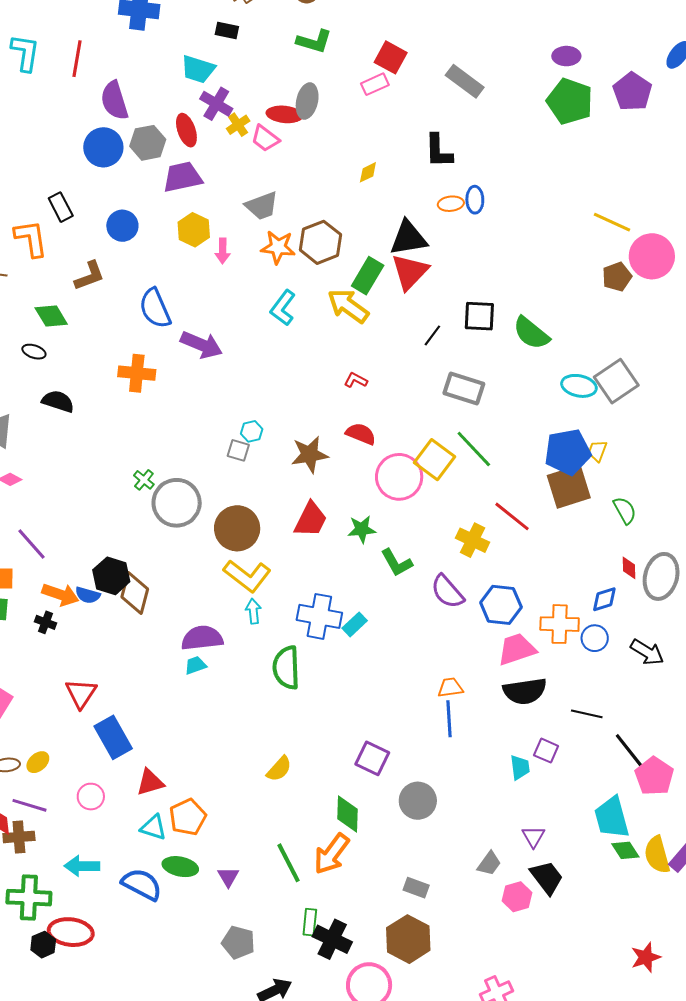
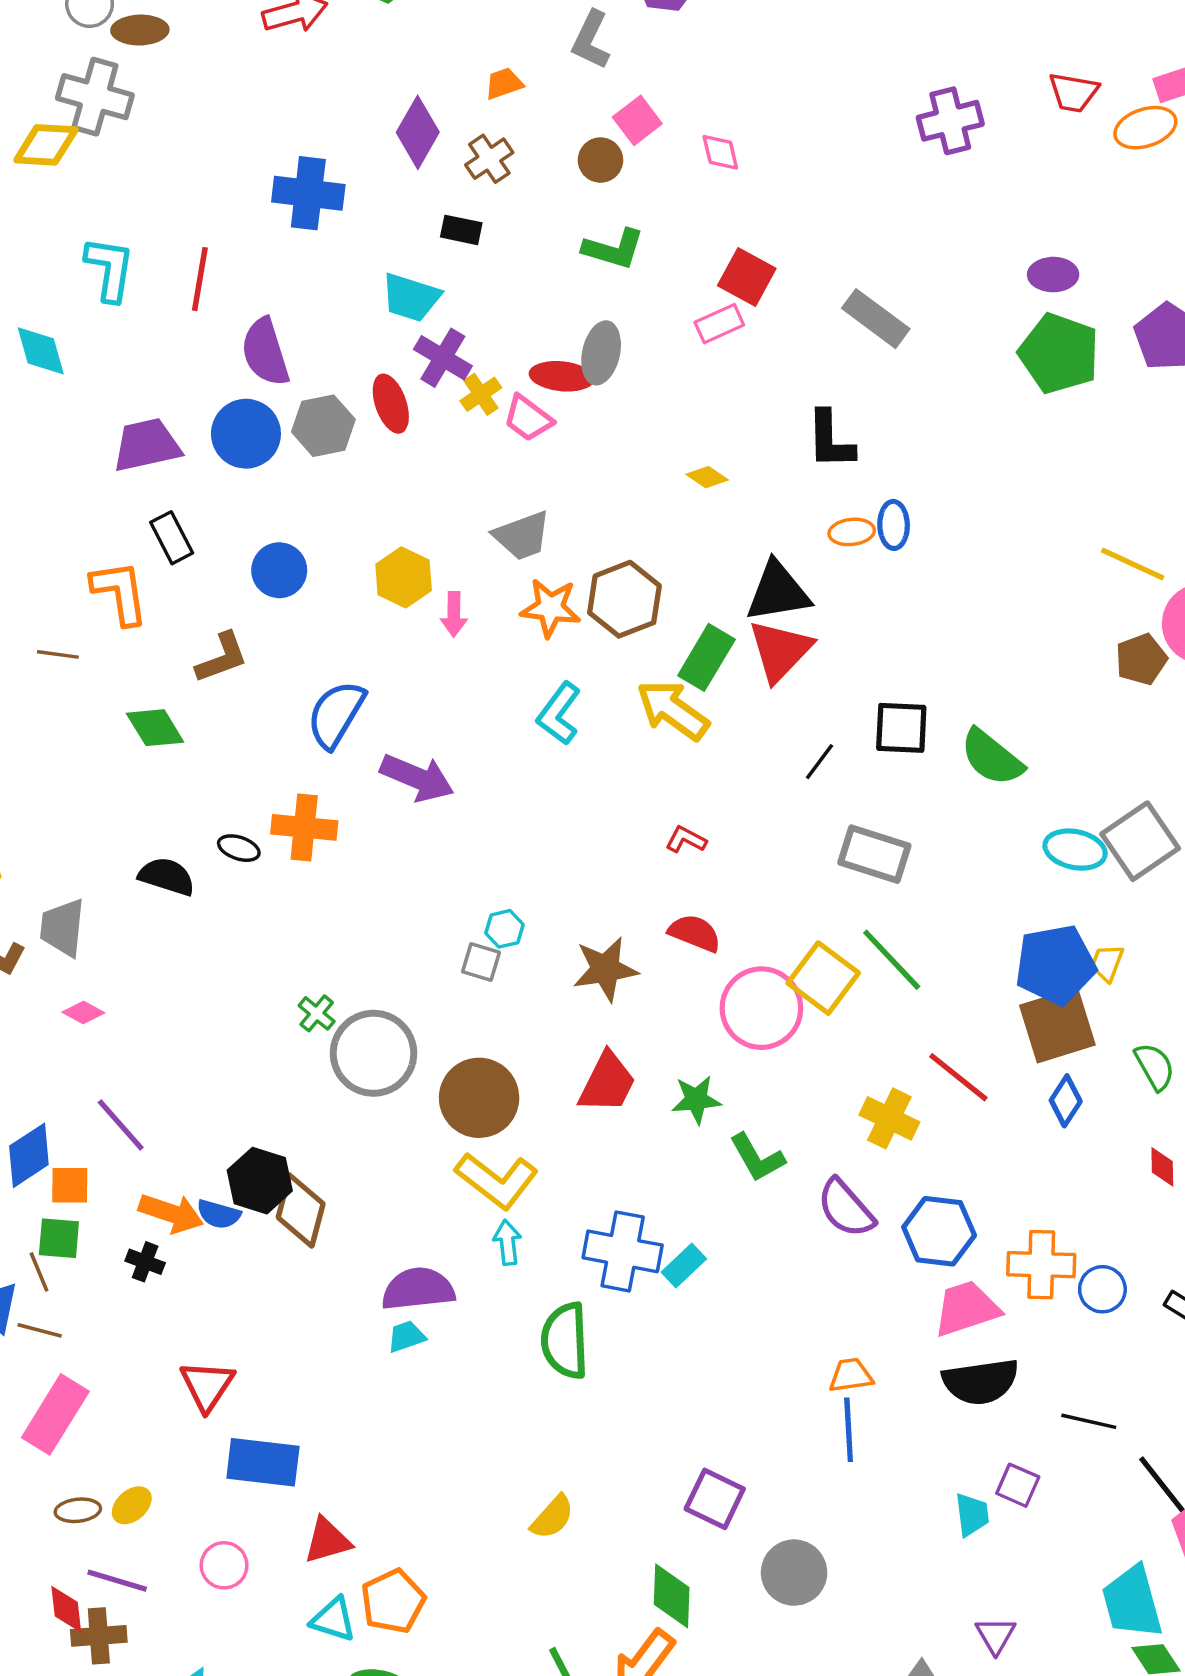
yellow diamond: (368, 172) -> (707, 477), turned 60
purple trapezoid: (182, 177) -> (147, 445), moved
blue semicircle: (155, 308) -> (336, 714), turned 54
black ellipse: (34, 352) -> (239, 848), moved
blue diamond: (604, 599) -> (1066, 1101), moved, turned -40
blue rectangle: (113, 737) -> (263, 1462), turned -54

